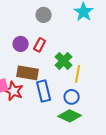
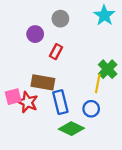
purple circle: (21, 44) -> (35, 34), moved
green cross: (64, 61) -> (108, 69), moved
green diamond: (70, 116) -> (71, 129), moved

